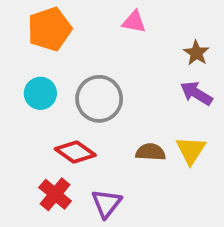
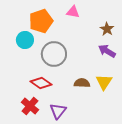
orange pentagon: (50, 29) -> (41, 21), moved
cyan circle: (40, 93) -> (25, 40), moved

